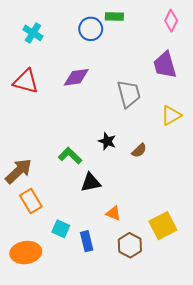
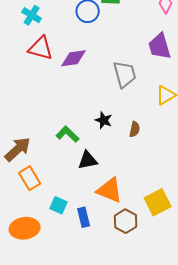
red triangle: (26, 81) -> (41, 48), moved
brown semicircle: (139, 150) -> (135, 129), turned -35
orange triangle: (113, 213) -> (110, 190), size x1.8

